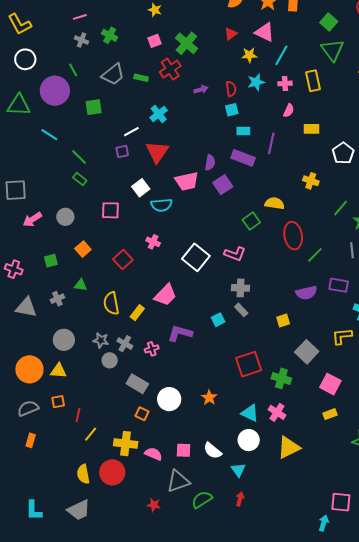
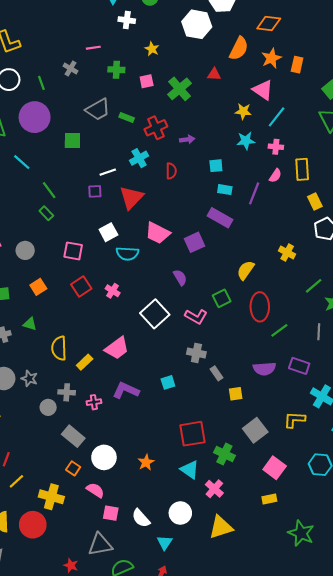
pink line: (80, 17) -> (93, 48), moved
red triangle: (231, 34) -> (214, 74), moved, turned 32
green cross: (110, 35) -> (116, 70), moved, turned -35
red cross: (170, 69) -> (156, 128), moved
green line: (73, 70) -> (41, 83), moved
yellow rectangle: (313, 81) -> (302, 169), moved
red semicircle: (231, 89) -> (171, 171), moved
yellow rectangle: (311, 129) -> (315, 201), moved, turned 56
purple line: (271, 143) -> (254, 193), moved
purple semicircle: (210, 163) -> (180, 277), moved, turned -49
pink trapezoid: (187, 181) -> (158, 233), turned 30
yellow semicircle: (275, 203) -> (246, 270), turned -72
green square: (251, 221) -> (222, 298), moved
red square: (123, 260) -> (81, 287), moved
gray rectangle: (241, 310) -> (217, 373), moved
gray star: (101, 340) -> (29, 379), moved
gray cross: (125, 344) -> (67, 392), turned -35
cyan triangle: (250, 413) -> (190, 470), moved
pink semicircle: (153, 454) -> (95, 490), moved

